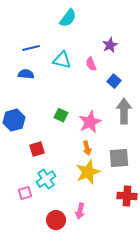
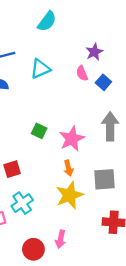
cyan triangle: (62, 60) -> (40, 69), turned -36
pink semicircle: (91, 64) -> (82, 73), moved
blue square: (114, 81) -> (103, 82), moved

